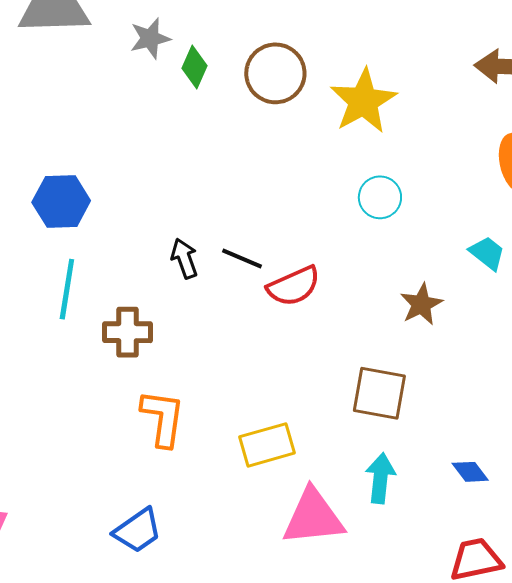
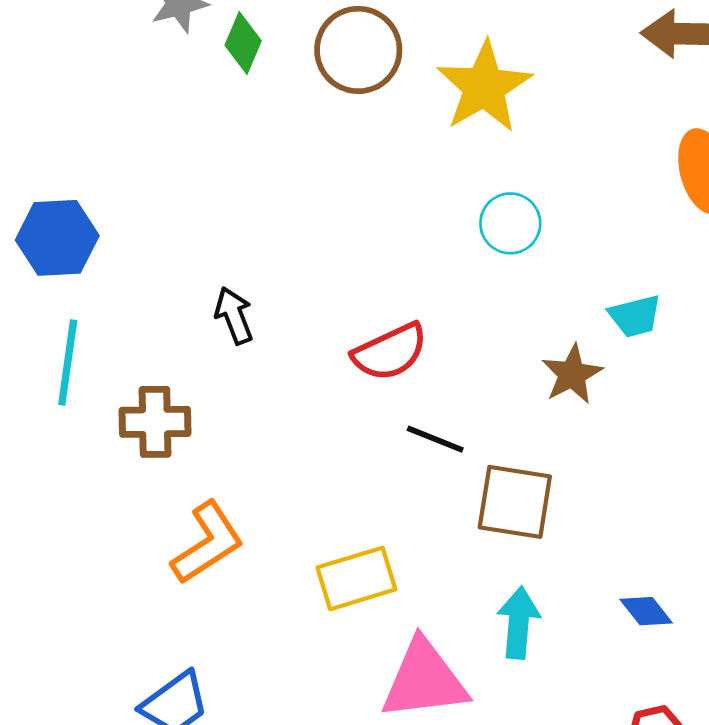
cyan trapezoid: (487, 253) -> (635, 316), moved, turned 129
black line: (242, 259) -> (435, 439), moved
orange L-shape: (163, 418) -> (207, 543), turned 50

